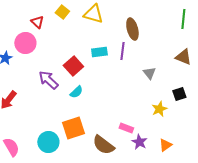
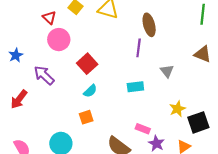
pink circle: (25, 43) -> (59, 40), moved
cyan rectangle: (99, 52) -> (135, 87), moved
purple arrow: (48, 80) -> (44, 75), moved
black square: (179, 94) -> (198, 122), moved, size x1.5
orange square: (73, 128) -> (86, 117), moved, size x0.6

